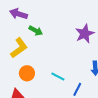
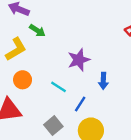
purple star: (85, 34) -> (79, 60), moved

